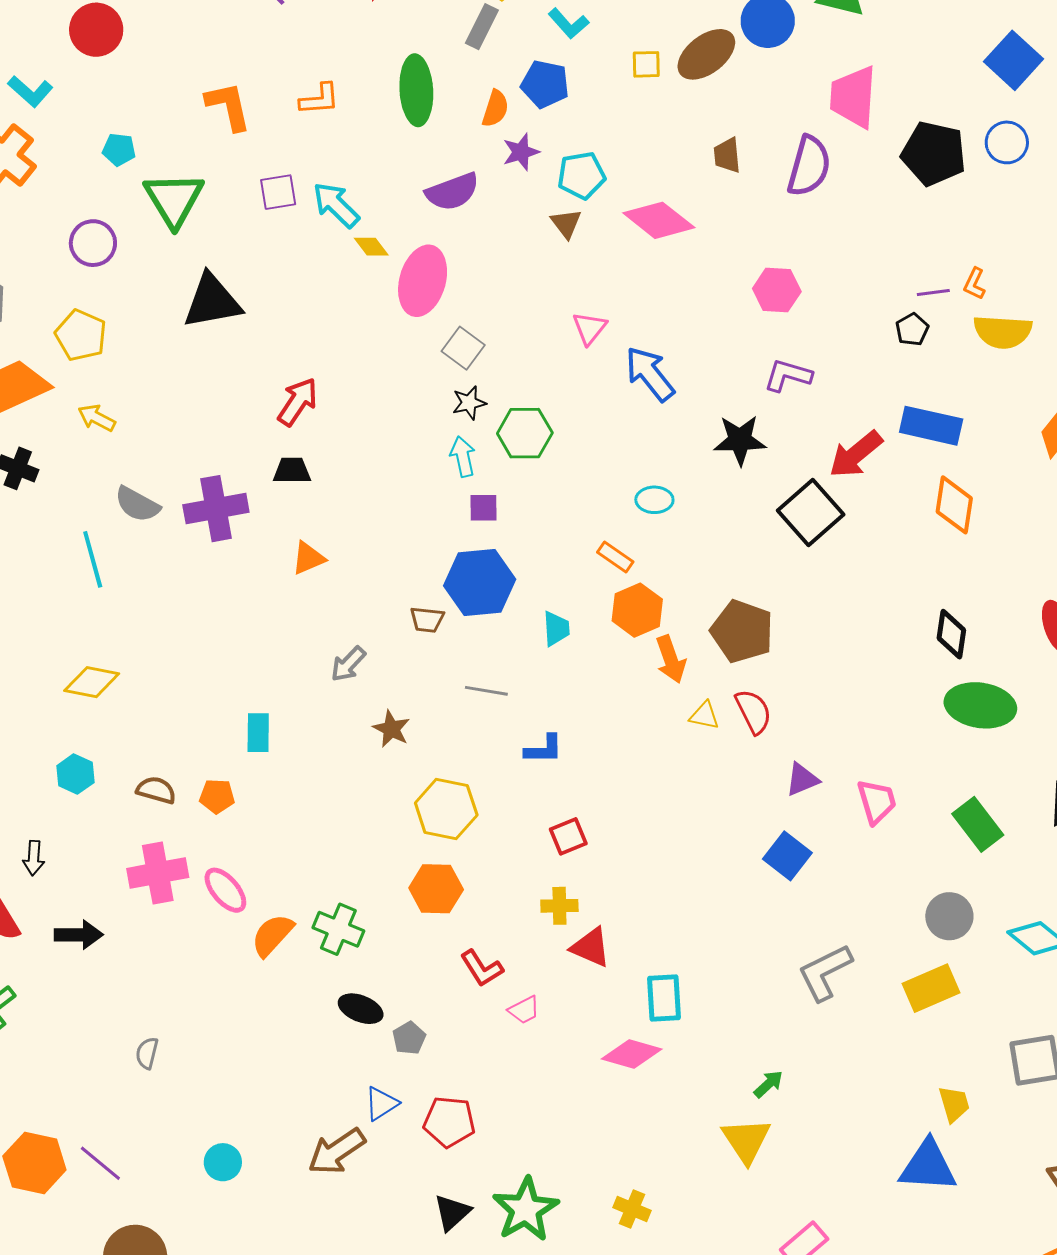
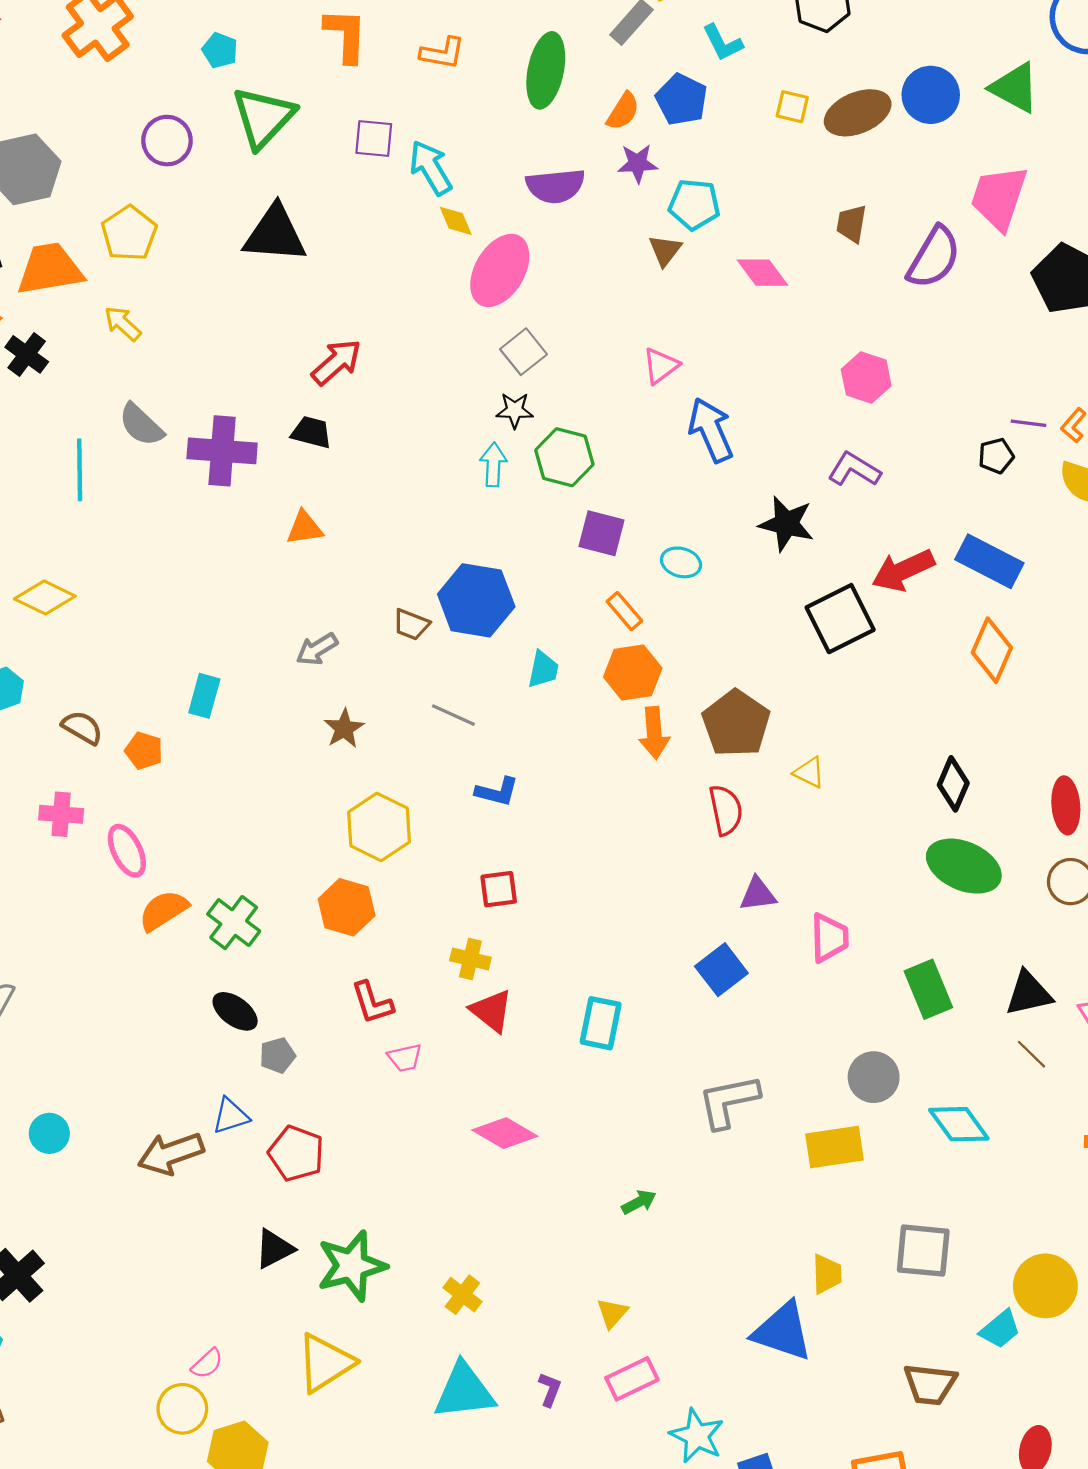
pink diamond: (659, 220) -> (762, 273), size x0.7
purple square: (483, 508) -> (602, 533), moved, size x1.4
yellow triangle: (704, 716) -> (809, 772), moved
pink cross: (158, 873) -> (61, 814), size x0.7
cyan rectangle: (664, 998) -> (601, 1023), moved
yellow triangle: (746, 1140) -> (612, 1313), moved, size x0.6

